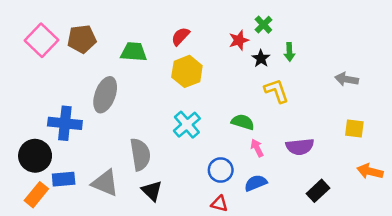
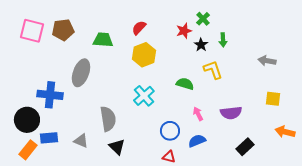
pink square: (42, 40) -> (32, 31), turned -30
green semicircle: (243, 122) -> (185, 84), moved
gray triangle: (105, 183) -> (81, 141), size x0.7

